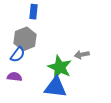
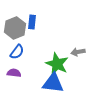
blue rectangle: (33, 12) -> (32, 22), moved
gray hexagon: (25, 39) -> (15, 28), moved

